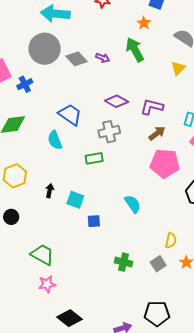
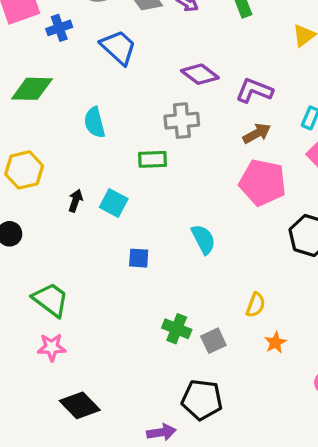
blue trapezoid: (70, 115) -> (118, 47), moved
cyan square: (75, 200) -> (114, 203), moved
gray square: (158, 264) -> (213, 341), moved
black pentagon: (157, 314) -> (202, 400), moved

